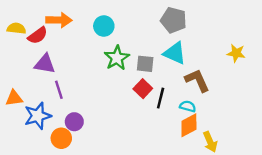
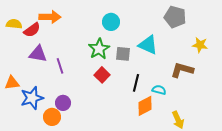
gray pentagon: (174, 20) -> (175, 17), moved
cyan circle: (104, 26) -> (111, 22), moved
brown L-shape: (197, 80) -> (182, 70), moved, turned -50
red square: (143, 89) -> (102, 75), moved
purple line: (59, 90) -> (60, 66), moved
orange diamond: (189, 125) -> (145, 106), moved

